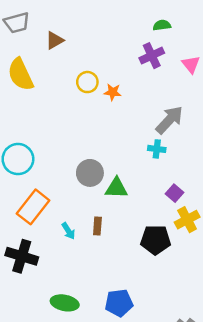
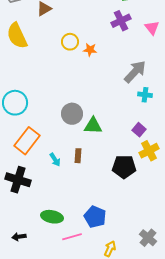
cyan cross: (157, 149) -> (145, 95), moved
blue pentagon: (119, 303) -> (95, 217), turned 30

